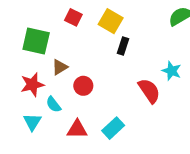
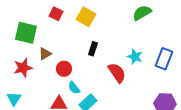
black rectangle: (123, 46) -> (93, 49), moved
cyan semicircle: (53, 104) -> (74, 88), moved
cyan triangle: (32, 122) -> (14, 99), moved

